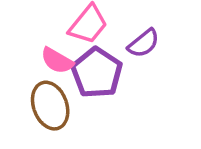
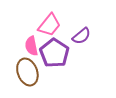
pink semicircle: (57, 61) -> (31, 46), turned 48

